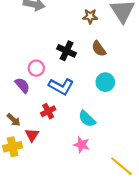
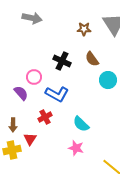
cyan circle: (105, 82) -> (108, 80), moved
brown arrow: (14, 120) -> (13, 125), turned 48

